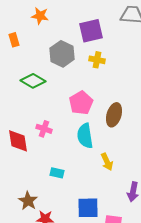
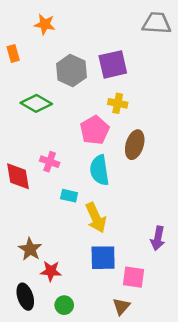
purple square: (91, 31) -> (113, 64), moved
yellow cross: (97, 60) -> (118, 103), moved
yellow arrow: (107, 162) -> (96, 218), moved, size x1.4
cyan rectangle: (57, 173) -> (69, 196), moved

